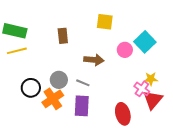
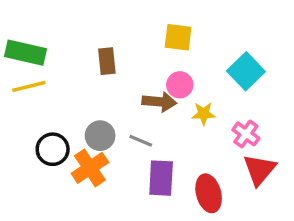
pink circle: (125, 50) -> (180, 85), moved
yellow star: (151, 79) -> (204, 114), moved
pink cross: (142, 89) -> (246, 134), moved
purple rectangle: (82, 106) -> (161, 178), moved

